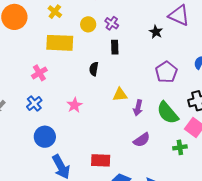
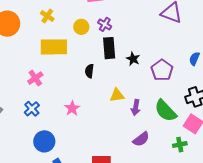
black star: (156, 32) -> (133, 59), moved
black rectangle: (115, 47) -> (109, 48), size x1.5

